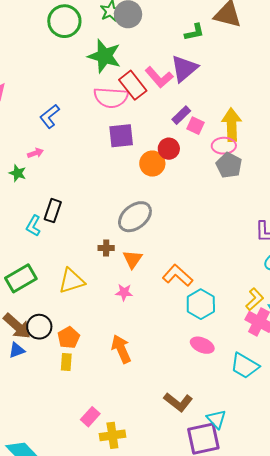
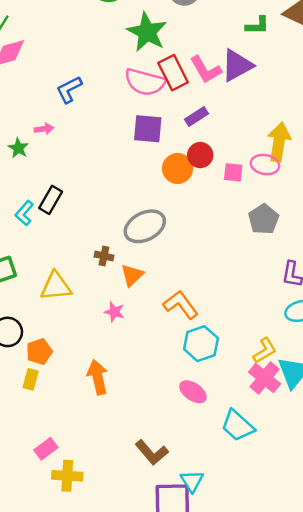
purple rectangle: (181, 115) -> (197, 117), moved
pink square: (195, 126) -> (233, 172), moved, turned -30
gray pentagon: (229, 165) -> (264, 219), moved

